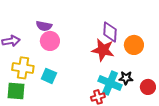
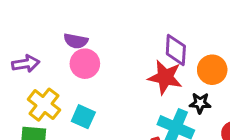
yellow cross: (23, 68) -> (44, 105), turned 30
black star: (126, 78) -> (200, 103), moved

